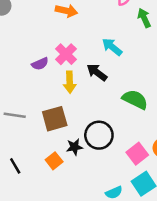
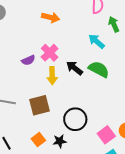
cyan arrow: (112, 47) -> (97, 41), moved
green semicircle: (135, 99) -> (99, 69), moved
black star: (75, 147) -> (60, 141), moved

